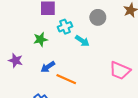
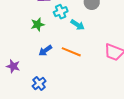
purple star: (16, 60) -> (13, 66), moved
orange line: (66, 79) -> (71, 52), moved

